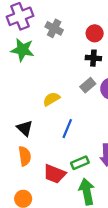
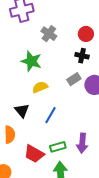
gray cross: (54, 28) -> (49, 34), moved
green star: (22, 50) -> (31, 61), moved
black triangle: (25, 128) -> (22, 111), moved

